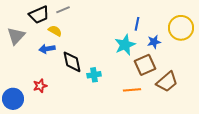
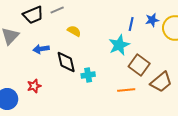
yellow semicircle: (55, 31) -> (74, 31), moved
blue star: (154, 42) -> (152, 20), moved
brown square: (145, 65) -> (139, 65), turned -30

